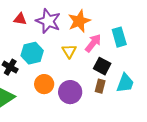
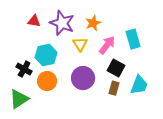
orange star: (79, 21) -> (93, 23), size x0.7
yellow triangle: (69, 51) -> (80, 44), moved
orange circle: (44, 84) -> (47, 81), moved
purple circle: (70, 92) -> (83, 78), moved

